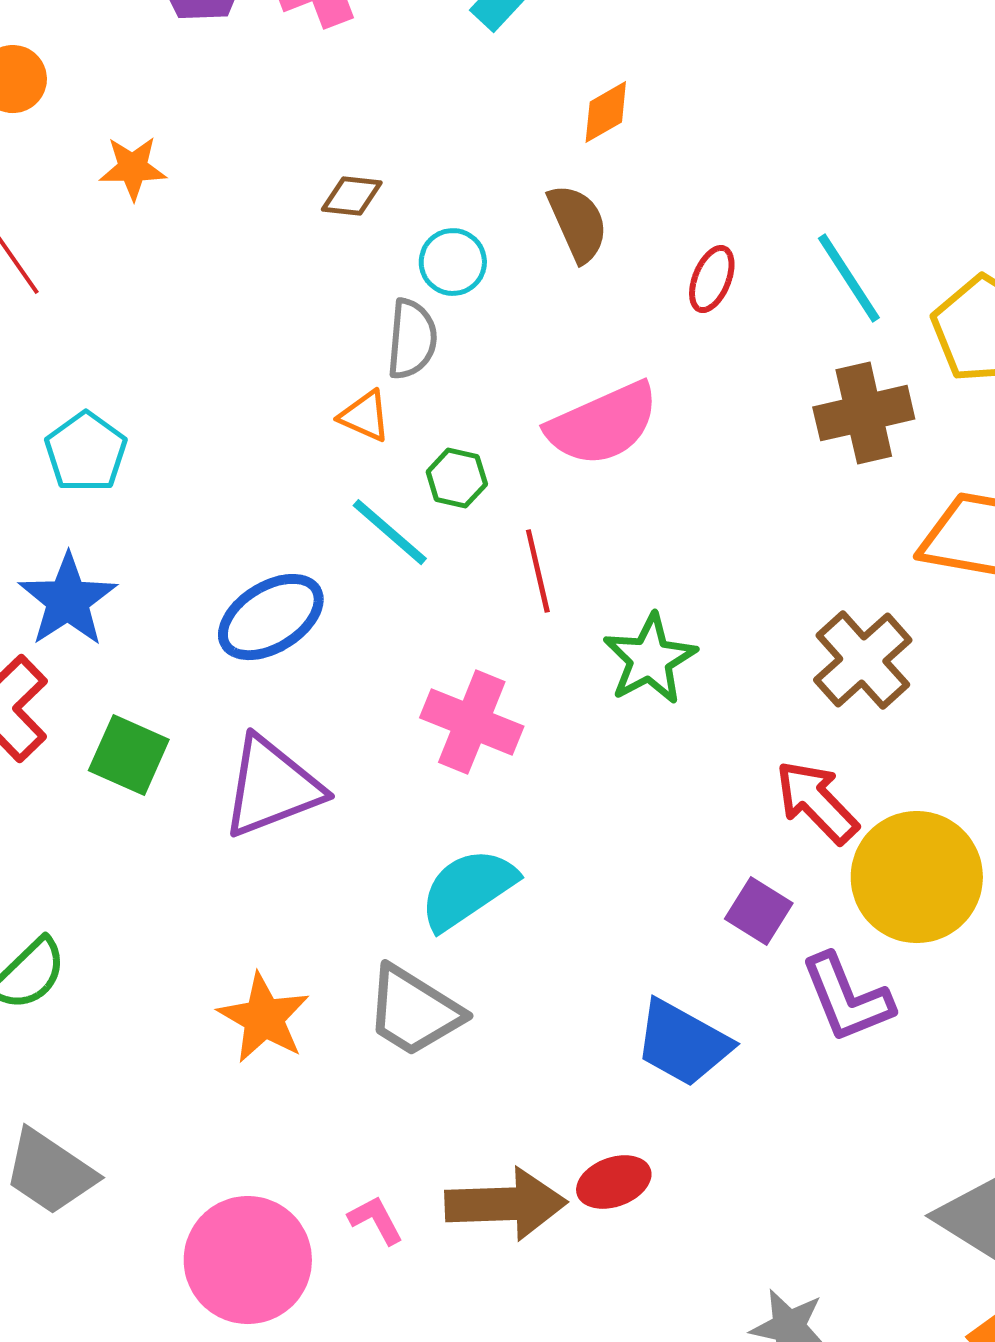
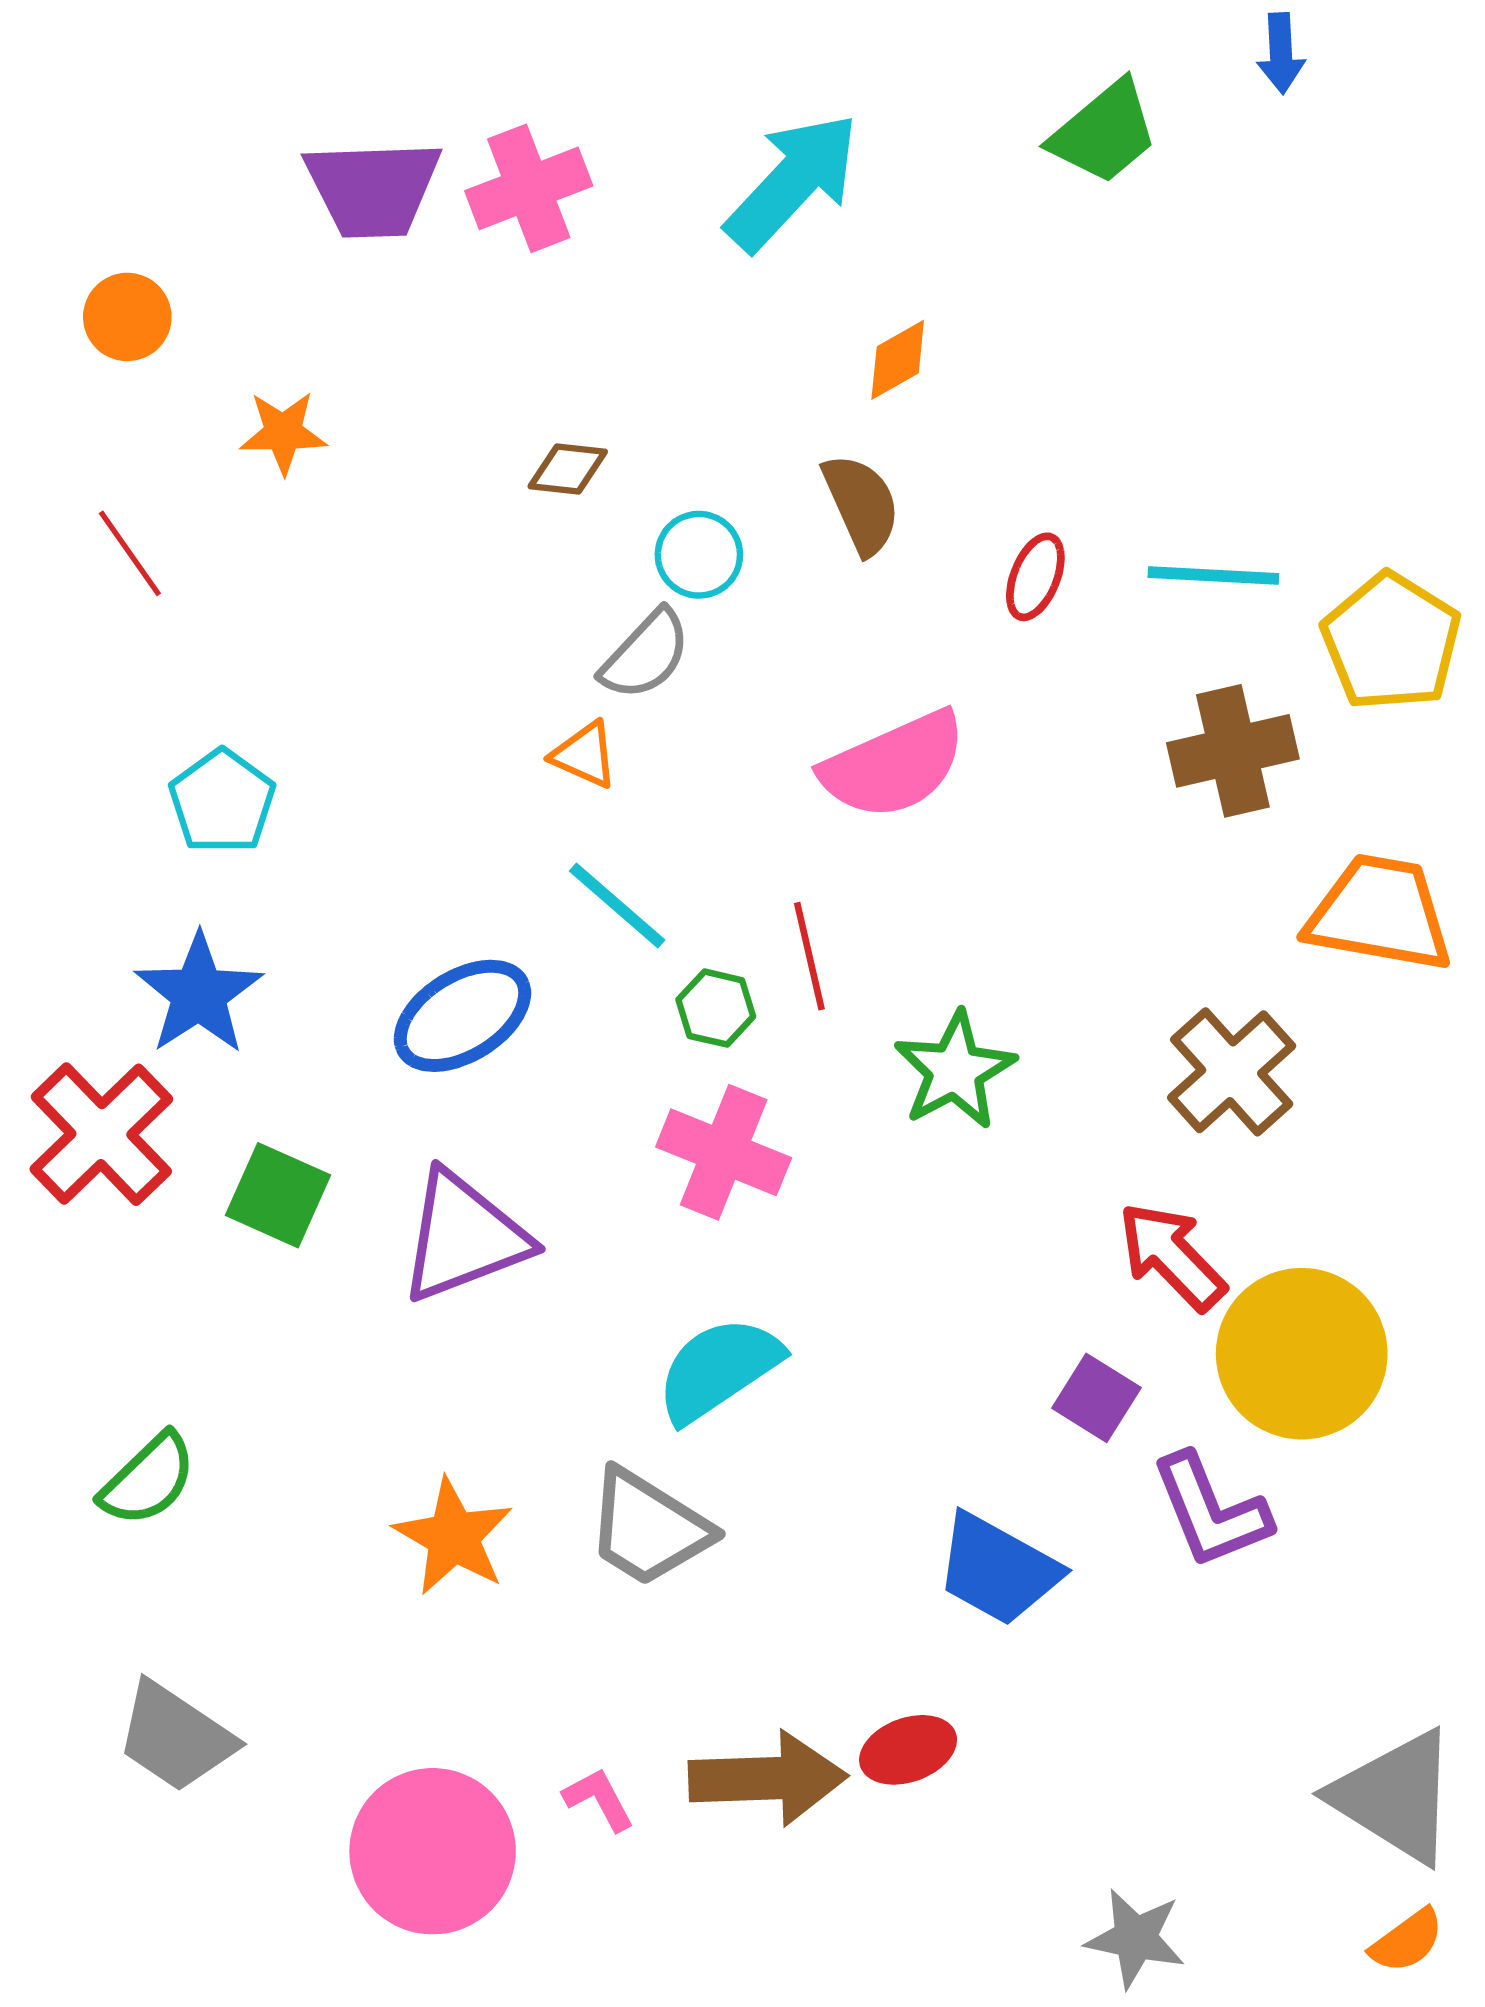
cyan line: (849, 278) -> (1213, 575), turned -54
gray semicircle: (412, 339) -> (646, 655), turned 38
green hexagon: (457, 478) -> (716, 1008), moved

